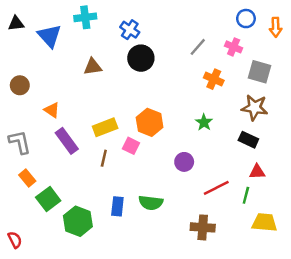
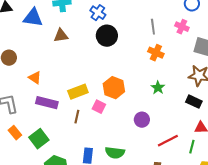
blue triangle: (49, 36) -> (33, 18), turned -40
gray line: (198, 47) -> (153, 27), turned -49
brown triangle: (93, 67) -> (61, 36), moved
orange cross: (214, 79) -> (156, 53), moved
purple rectangle: (67, 141) -> (47, 103), turned -40
green square: (48, 199) -> (39, 139), moved

